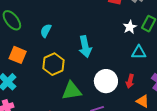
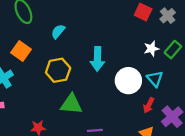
cyan triangle: (139, 52) -> (155, 79), turned 35
white circle: (106, 81) -> (128, 81), moved
red arrow: (130, 81) -> (149, 105), moved

